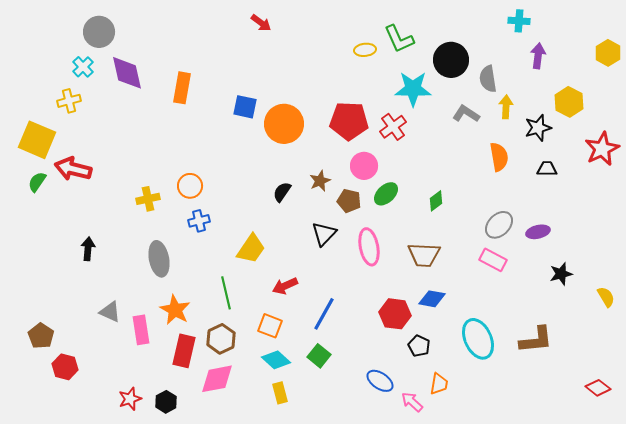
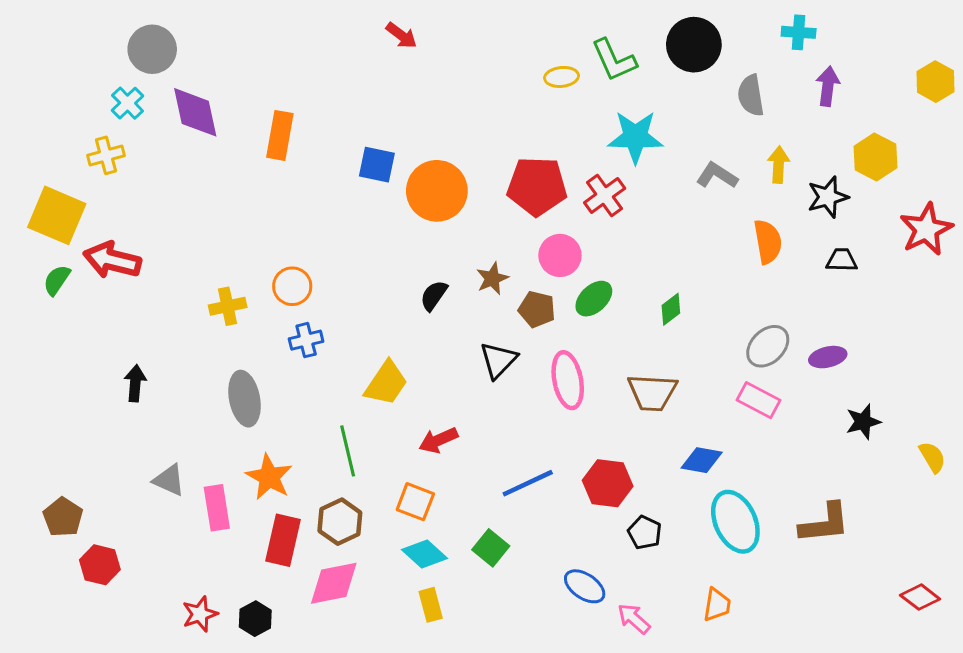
black circle: (451, 60) -> (694, 45), moved
gray semicircle: (488, 79) -> (751, 95), moved
blue diamond: (432, 299) -> (702, 460), moved
blue line: (324, 314) -> (528, 483), moved, turned 36
orange trapezoid: (439, 384) -> (717, 605), moved

